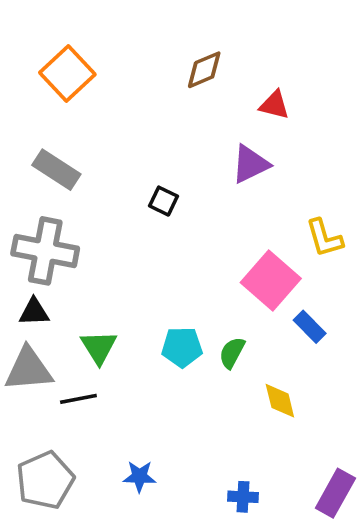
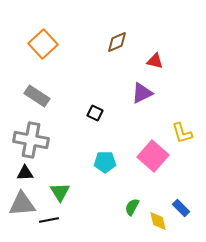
blue rectangle: (310, 327) -> (181, 208), moved
cyan pentagon: (182, 347) -> (105, 162), moved
green semicircle: (232, 353) -> (132, 207), moved

